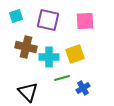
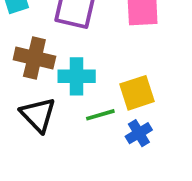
yellow square: (75, 54) -> (137, 93), moved
black triangle: (28, 92) -> (38, 115), moved

